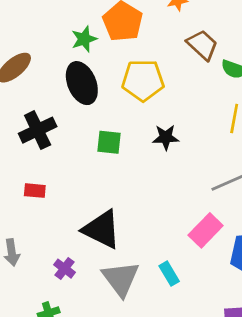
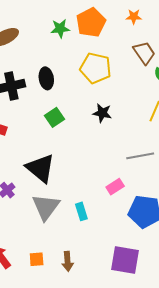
black ellipse: (82, 83) -> (46, 78), moved, size x0.7
green square: (109, 142) -> (55, 117), moved, turned 36
pink rectangle: (206, 230) -> (115, 187), size x0.7

